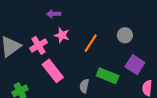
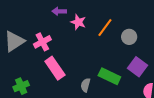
pink star: (62, 35) -> (78, 22), moved
orange line: (91, 43) -> (105, 28), moved

